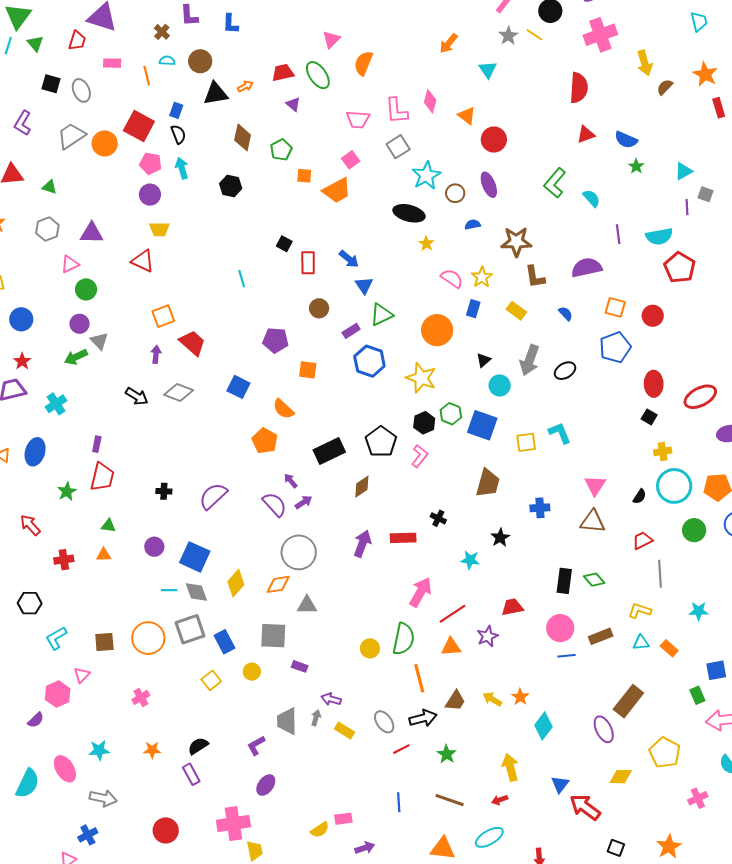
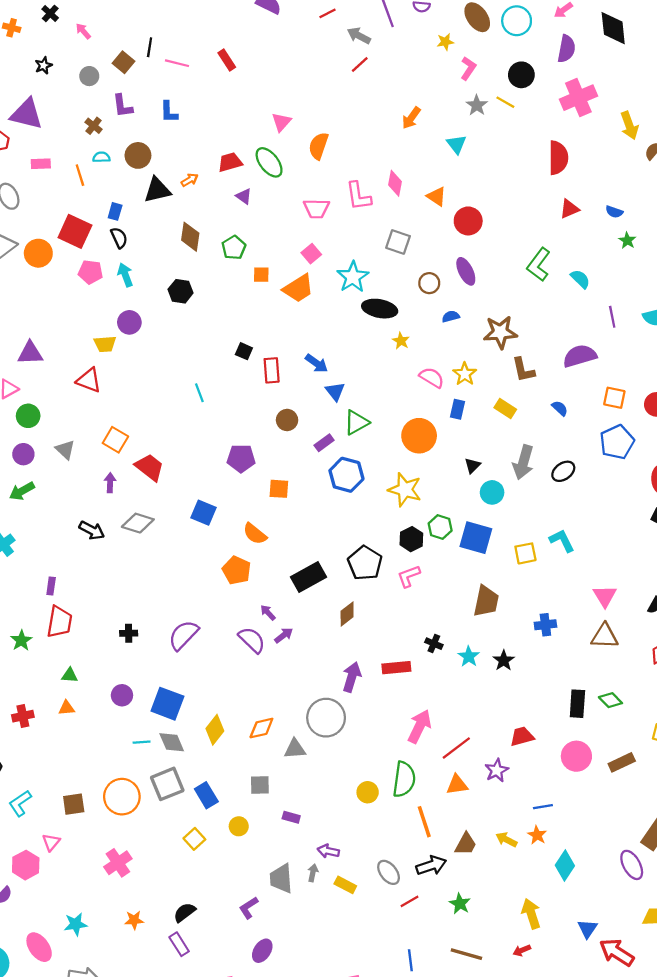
blue semicircle: (626, 140) -> (614, 212), size x0.7
gray square: (398, 147) -> (398, 242), moved, turned -35
cyan star: (426, 175) -> (353, 277), moved
purple circle: (150, 195) -> (129, 322), moved
orange square: (163, 316) -> (115, 440), turned -35
gray triangle: (99, 341) -> (65, 450), moved
pink L-shape: (420, 456) -> (409, 576), turned -145
gray circle: (299, 552) -> (326, 718), moved
cyan star: (470, 560) -> (469, 656), moved, turned 30
gray square: (273, 636) -> (260, 785), size x0.7
blue line: (566, 656) -> (543, 807), moved
pink cross: (141, 697) -> (118, 863), size x1.4

